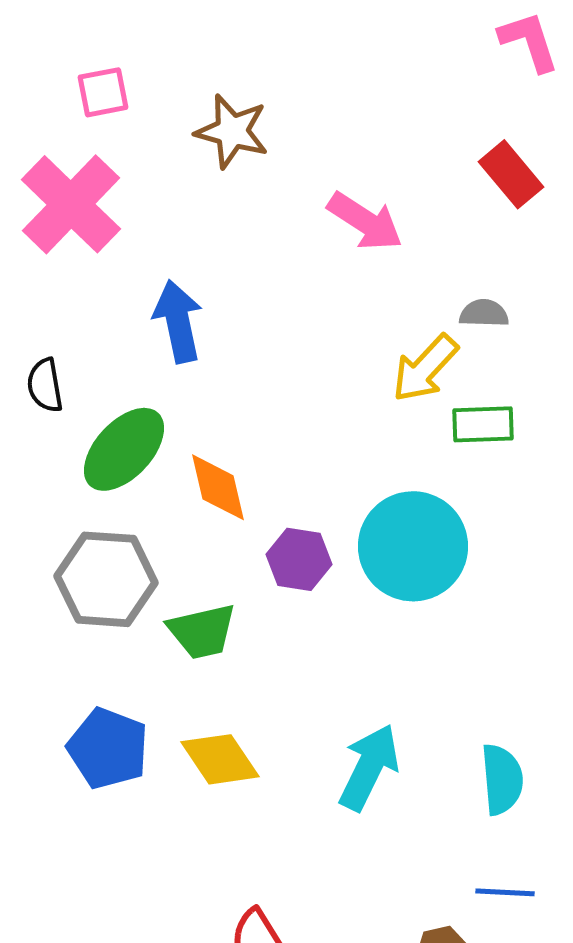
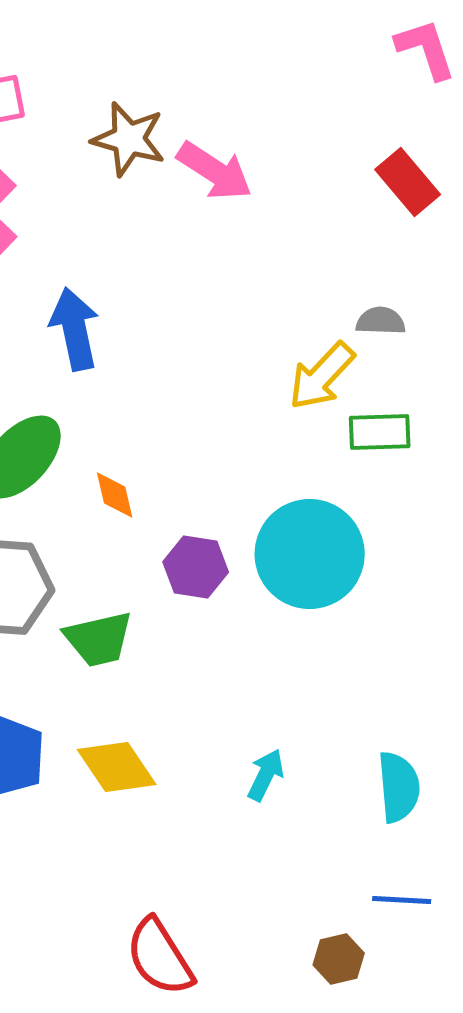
pink arrow: (365, 221) -> (215, 171), moved
orange diamond: (218, 487) -> (115, 495), size x0.7
cyan arrow: (369, 767) -> (266, 775), size x0.6

